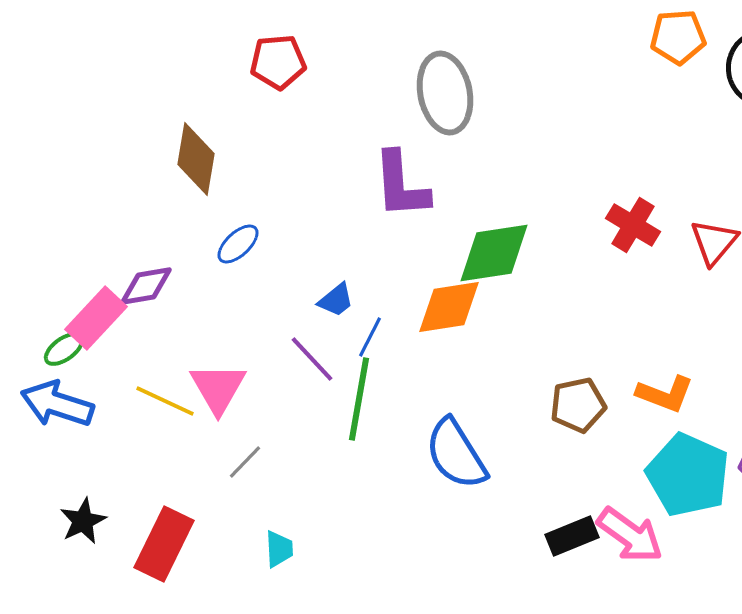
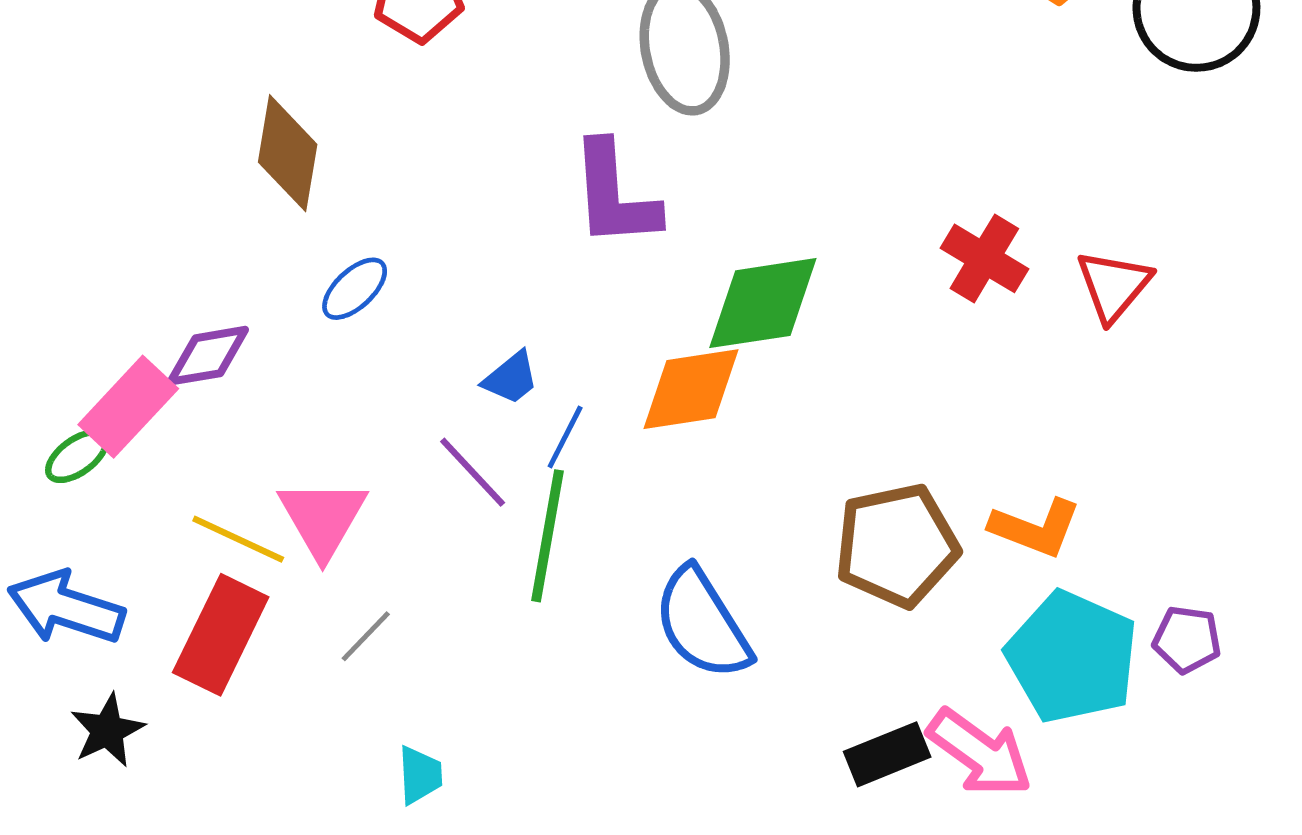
blue arrow: (57, 404) -> (66, 608), moved
brown pentagon: (578, 405) -> (897, 545), size x1.4
red rectangle: (164, 544) -> (221, 635), moved

